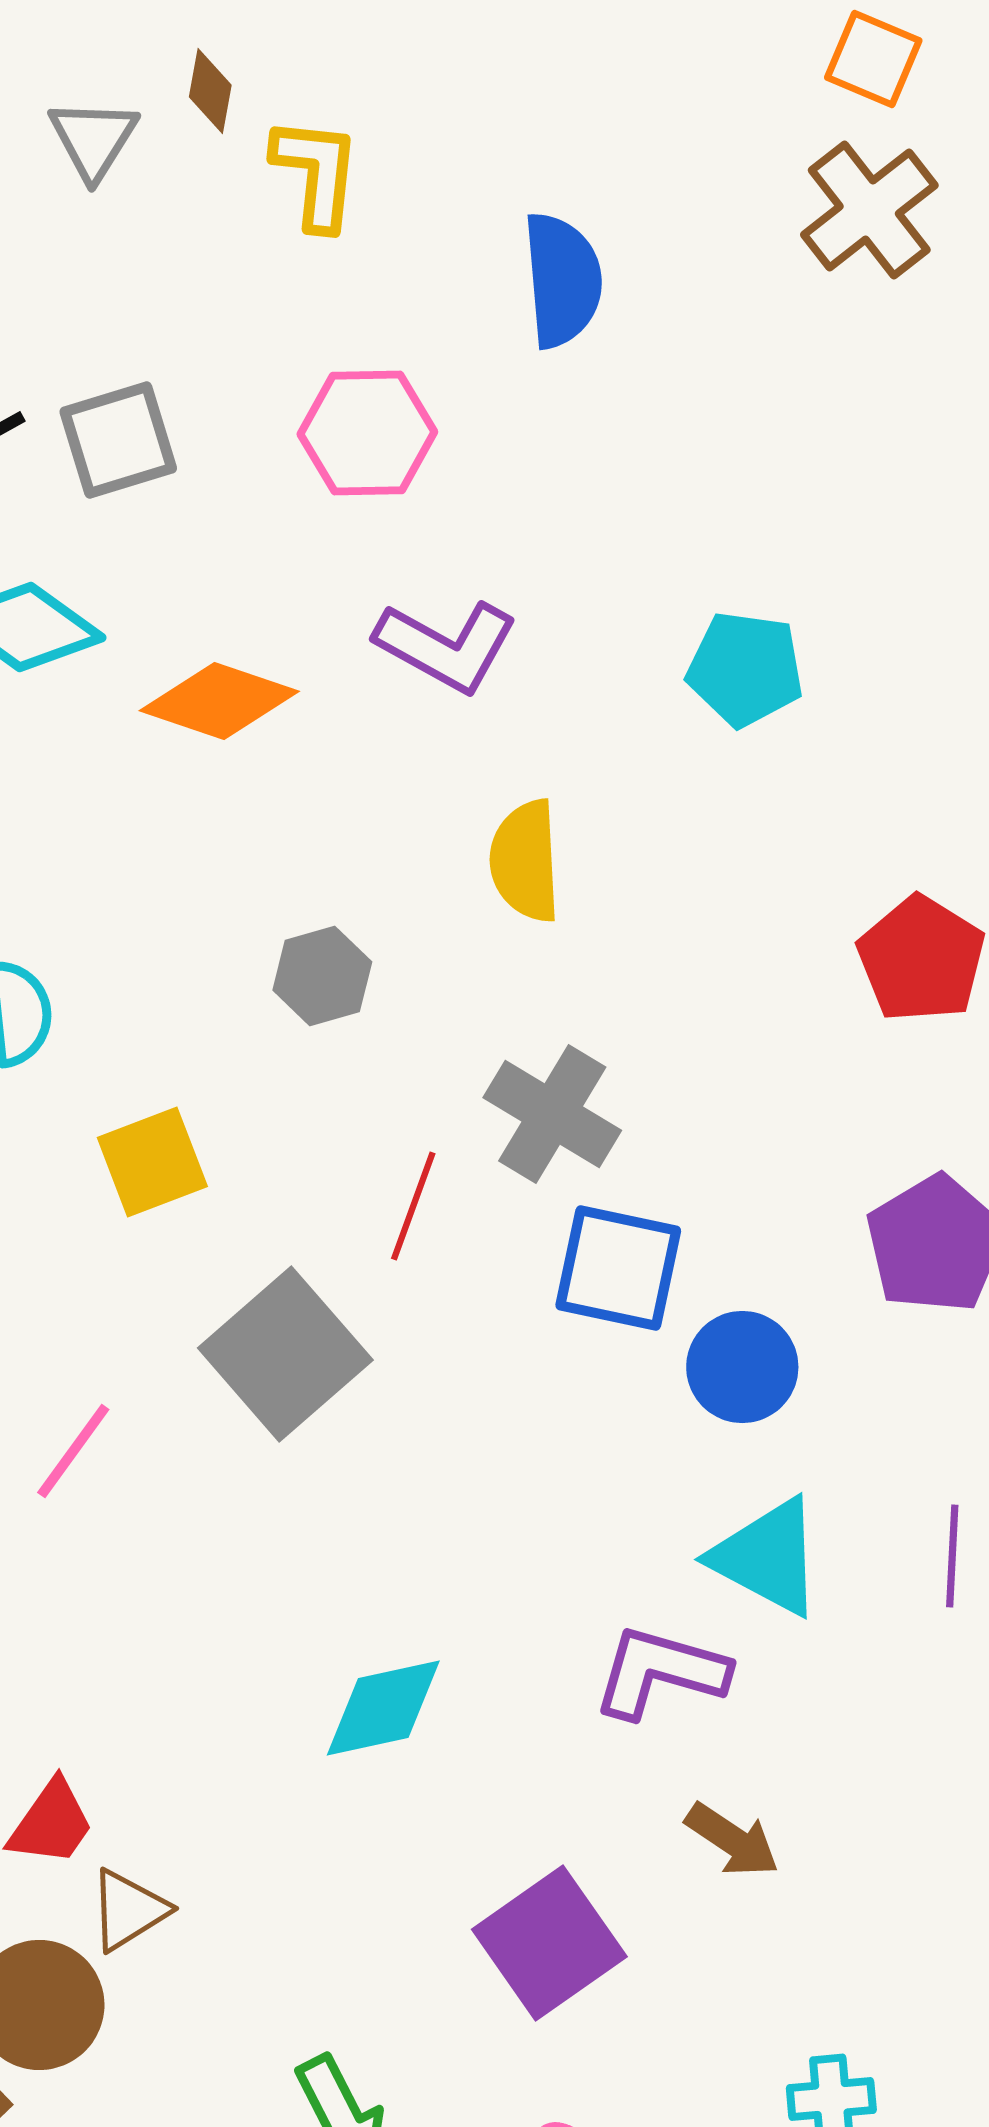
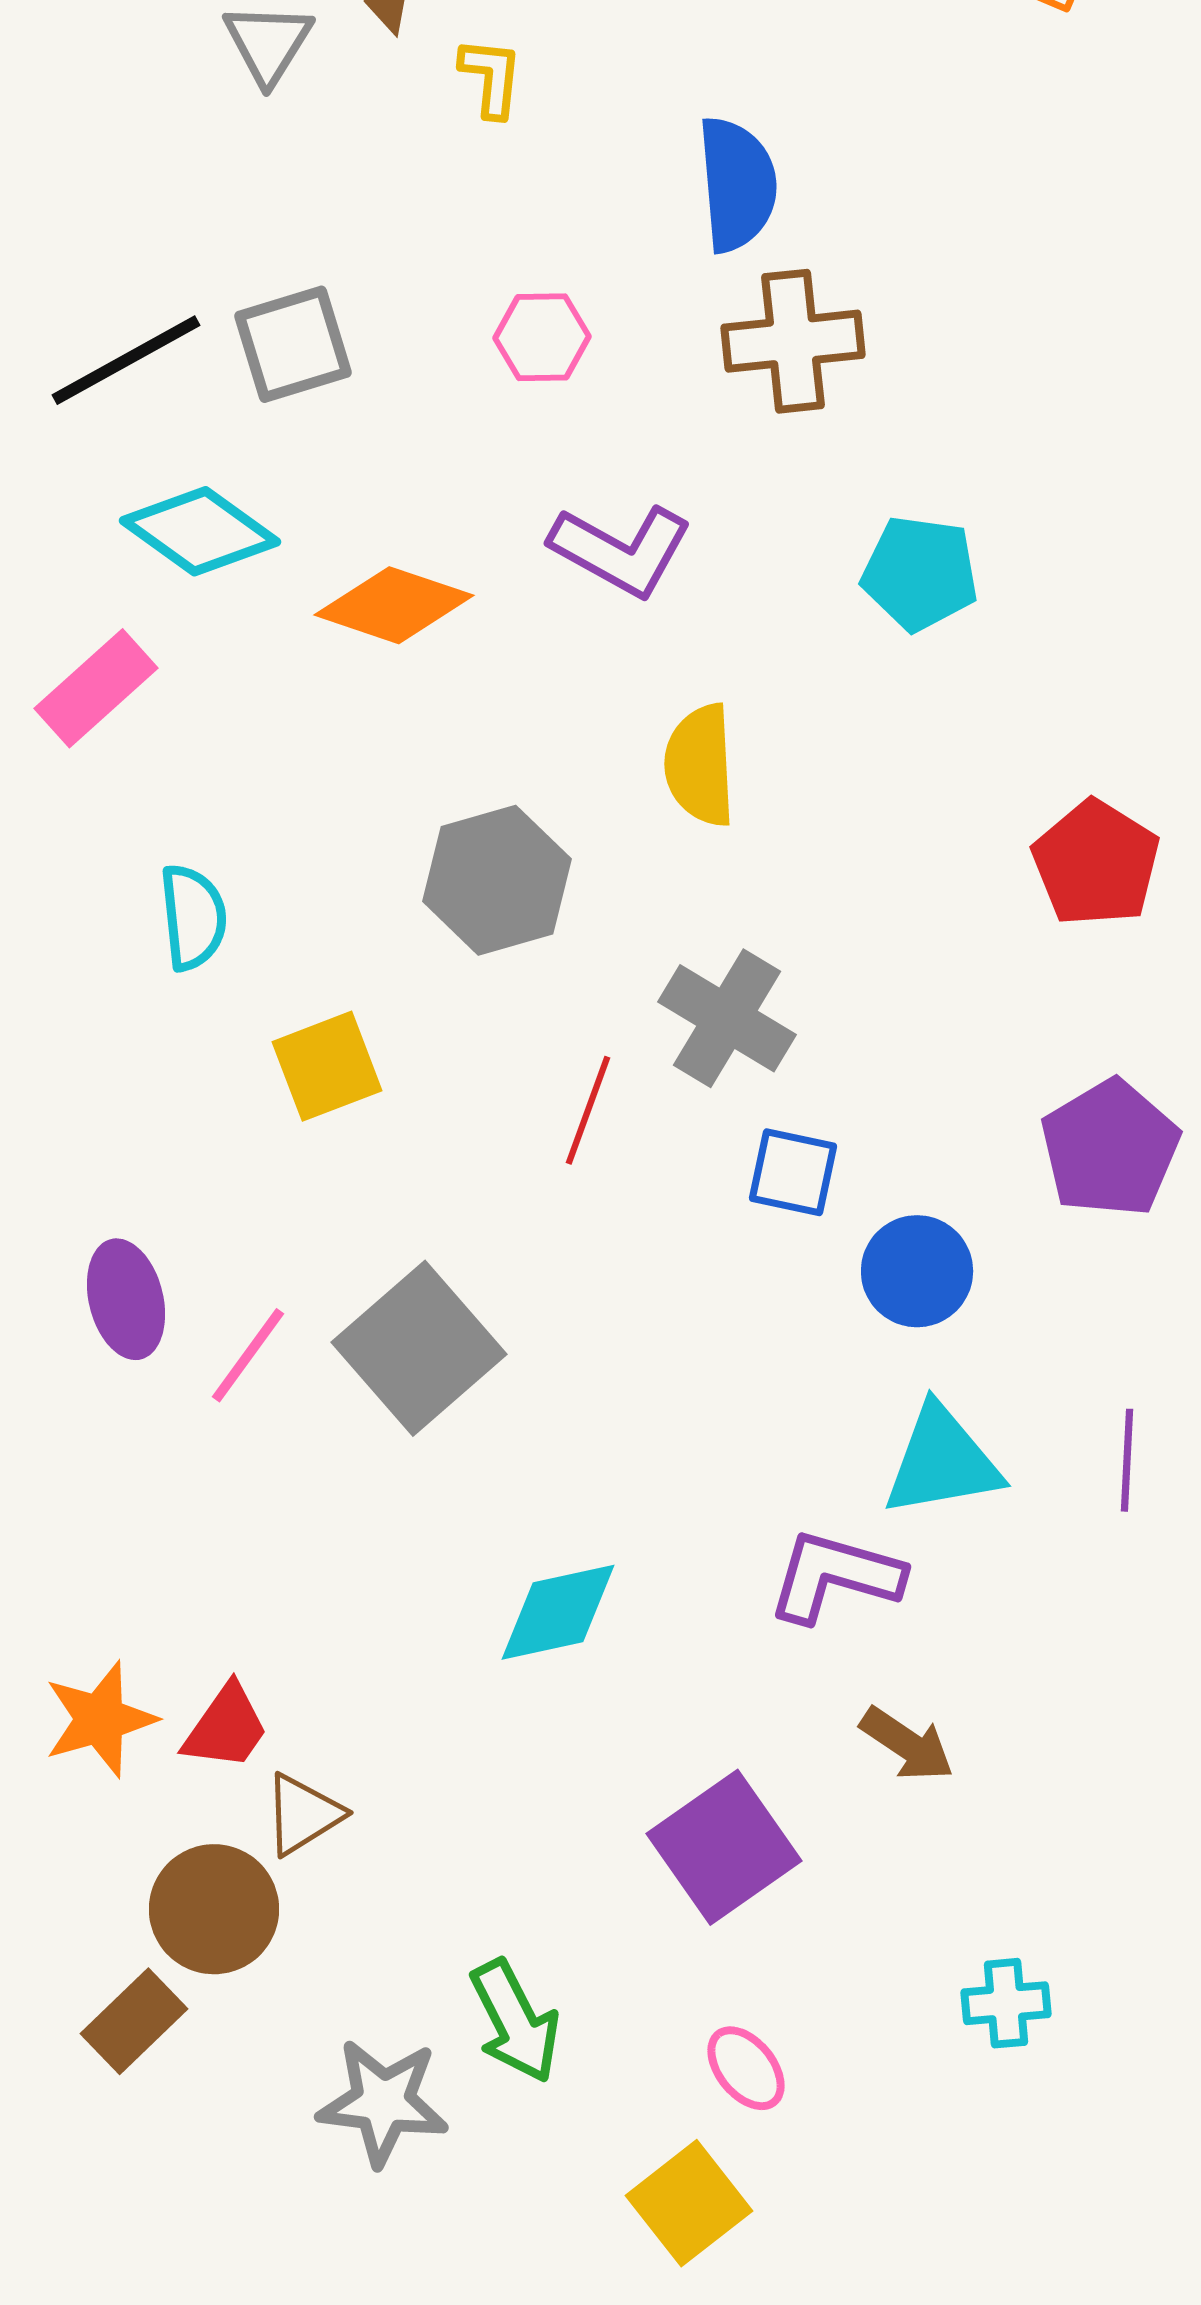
yellow L-shape: (316, 173) -> (491, 77), size x0.7
brown cross: (869, 210) -> (793, 341), moved, turned 32
pink hexagon: (367, 433) -> (542, 337), size x0.7
gray hexagon: (322, 976) -> (497, 880), size x1.5
blue square: (618, 1268) -> (793, 1172), size x0.7
gray square: (285, 1354) -> (419, 1348), moved
cyan triangle: (767, 1557) -> (942, 1461), turned -38

